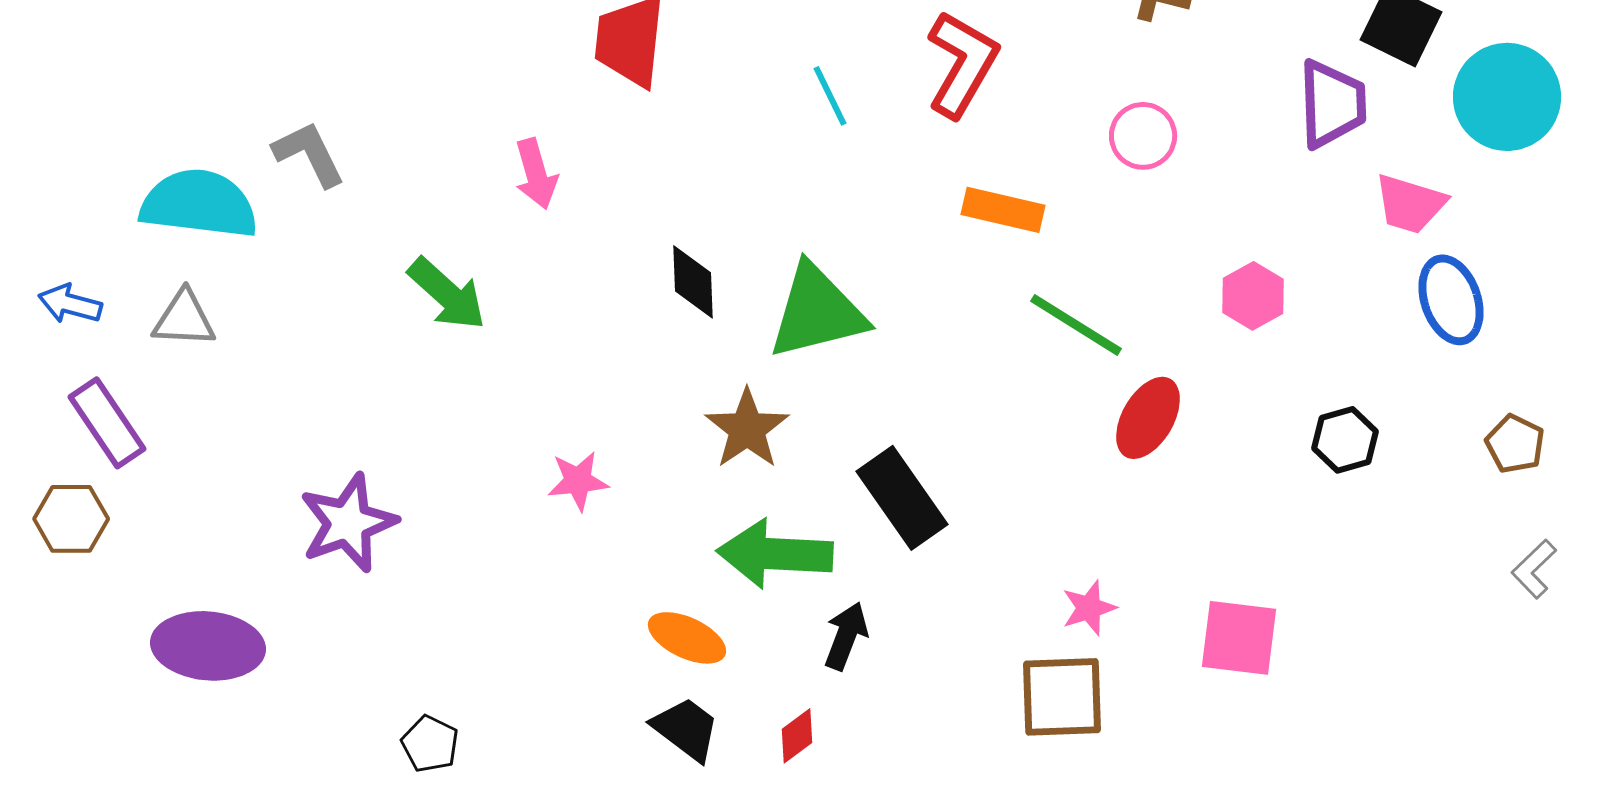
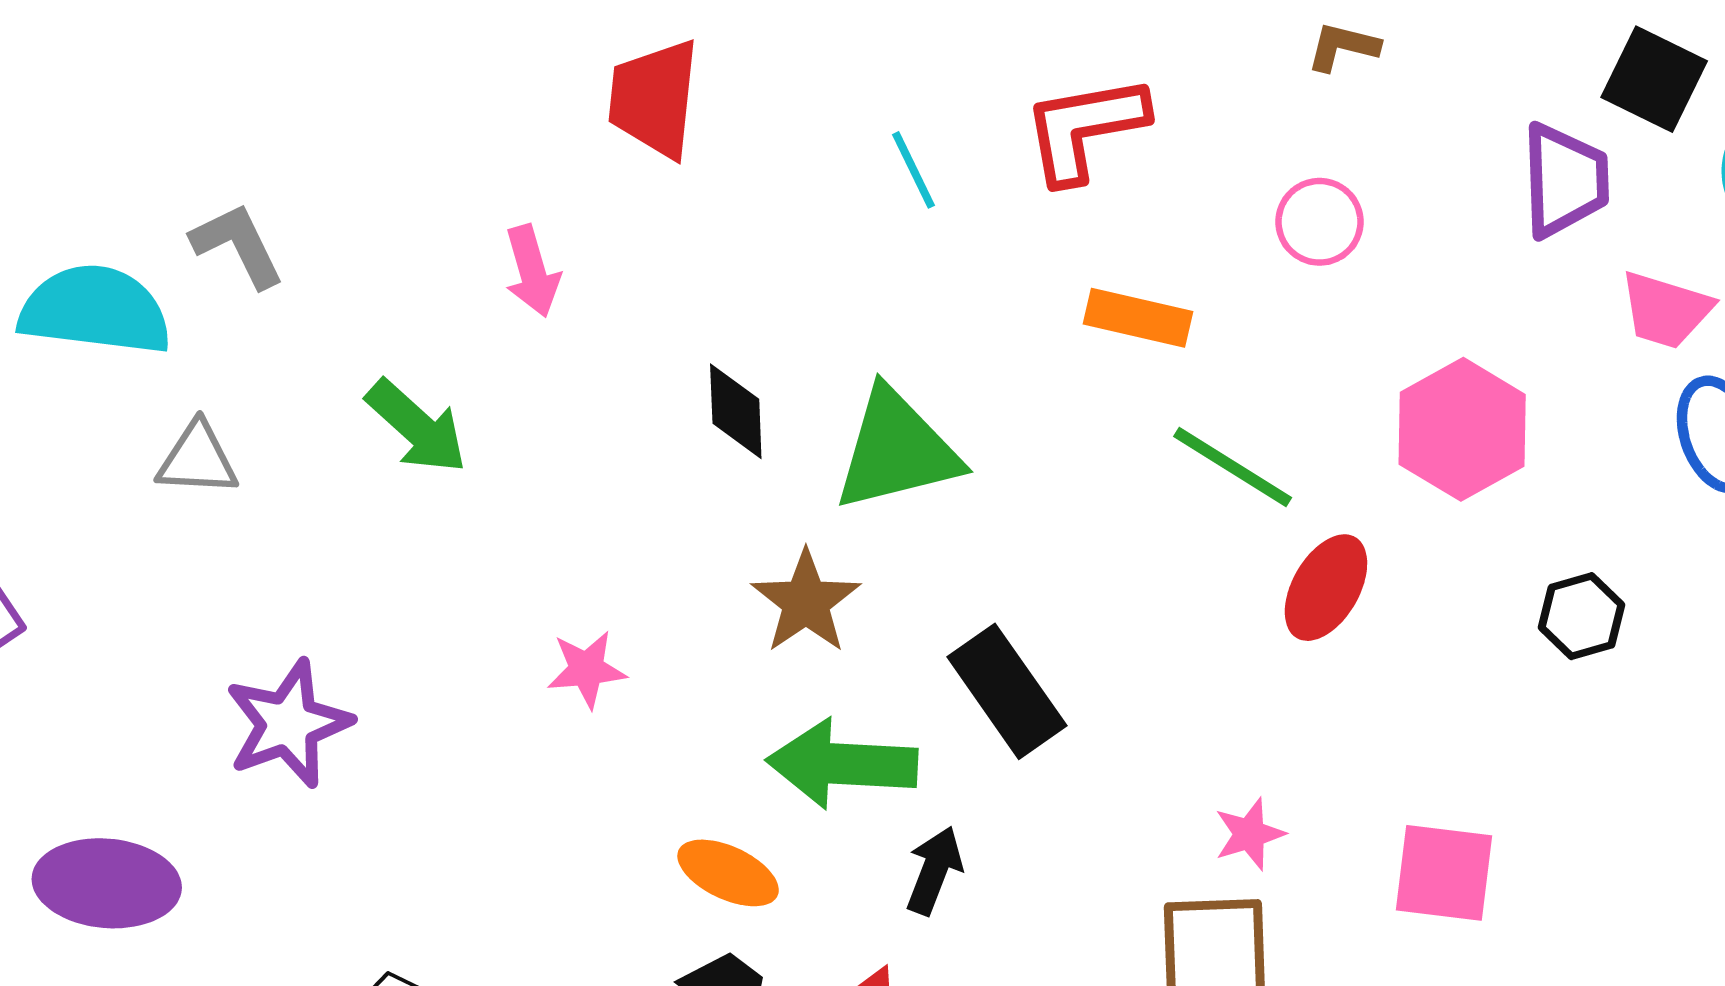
red L-shape: (962, 64) -> (1085, 128), turned -130
pink hexagon: (1253, 296) -> (1462, 429), size x1.6
gray triangle: (184, 319) -> (198, 459), moved

